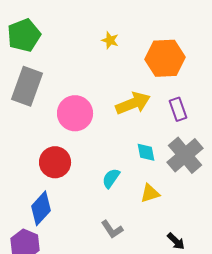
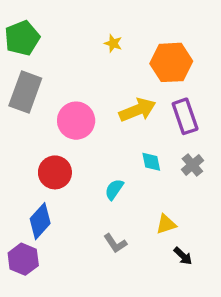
purple rectangle: (178, 109) -> (185, 116), size x1.4
gray cross: (185, 155) -> (192, 165), size x0.6
yellow triangle: (150, 193) -> (166, 224), moved

